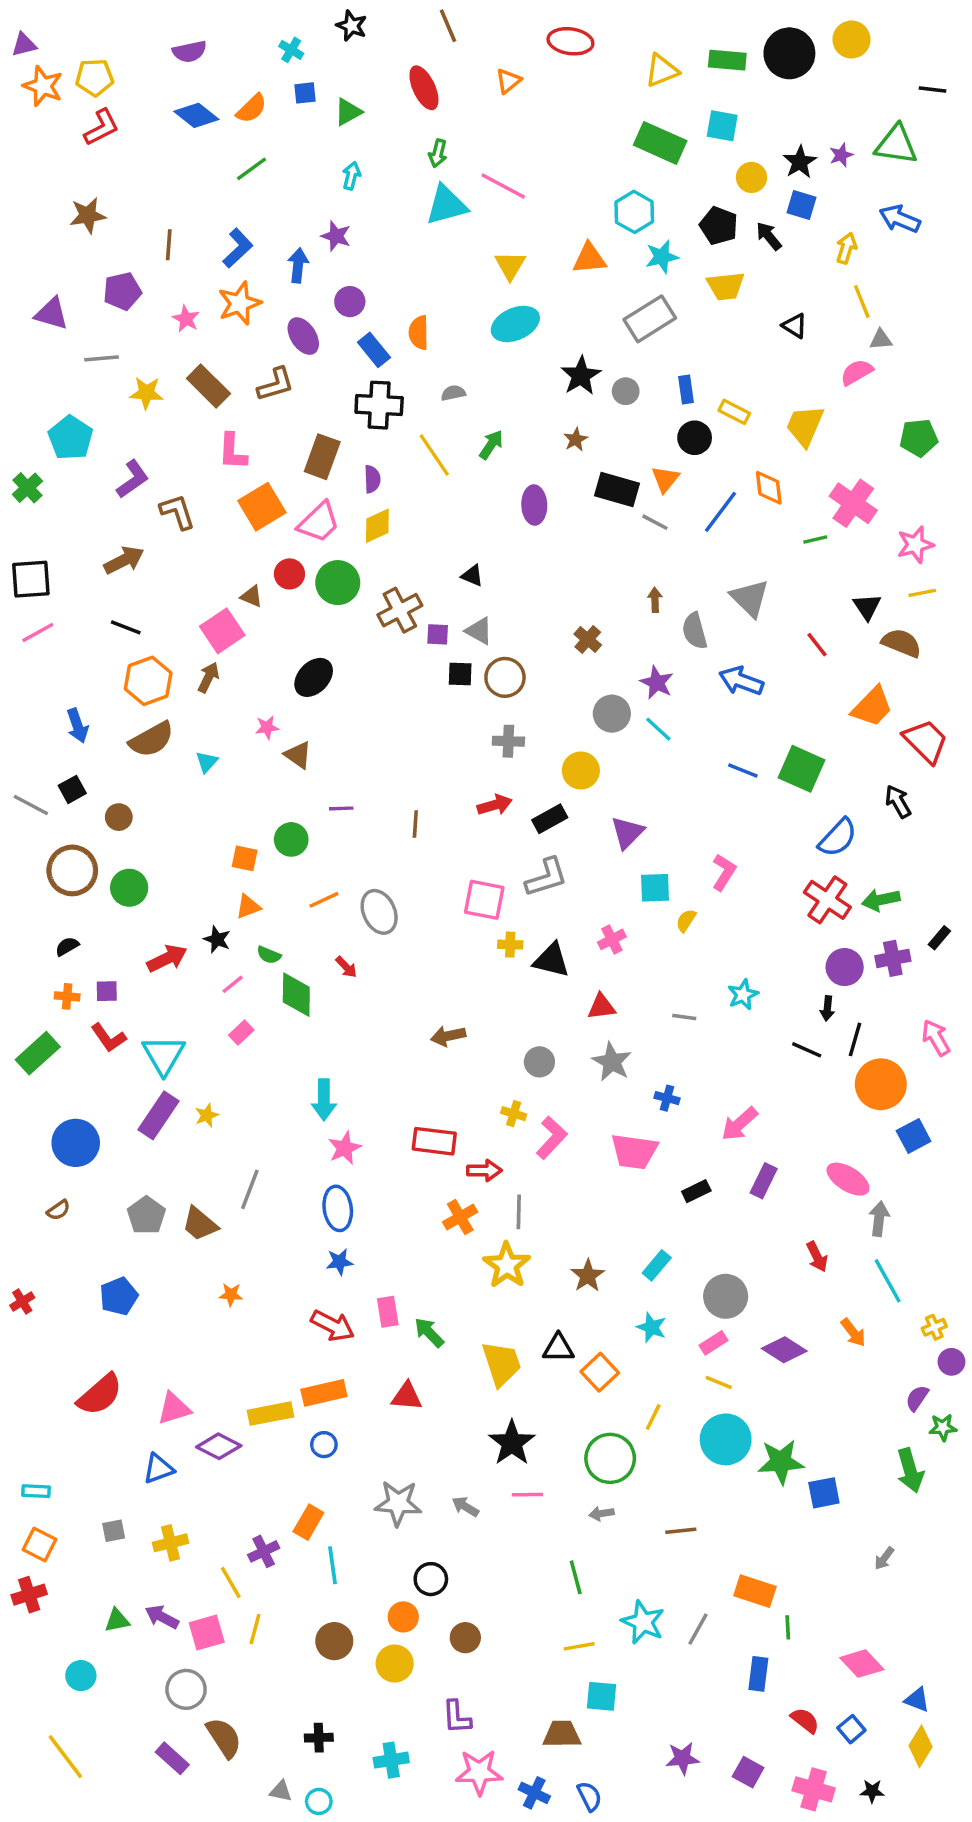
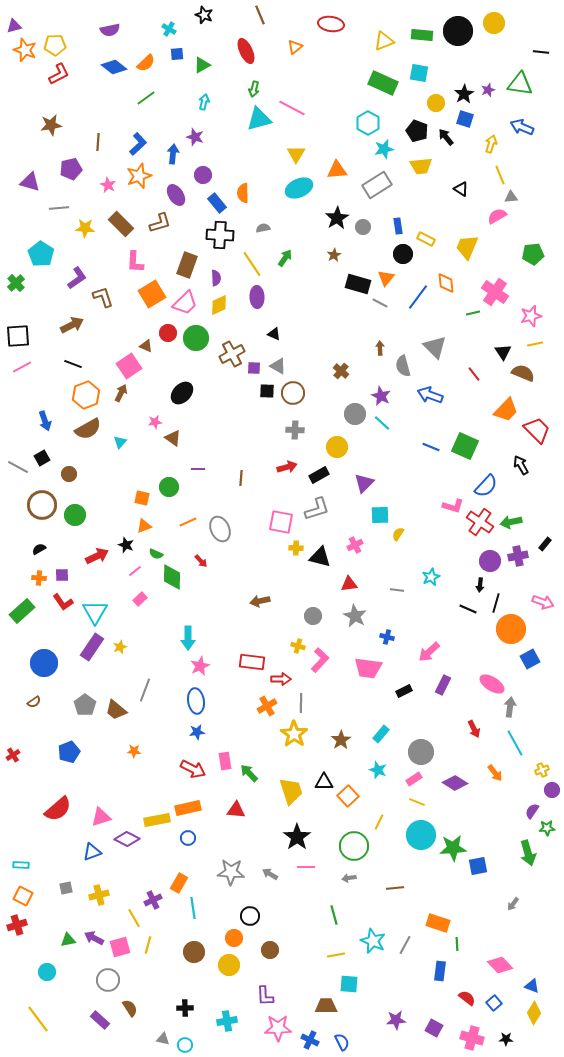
orange triangle: (589, 258) -> (337, 170), moved
purple ellipse: (534, 505) -> (257, 297), moved
pink L-shape: (724, 872) -> (453, 506), moved, turned 75
pink arrow: (936, 1038) -> (543, 602), turned 140
brown semicircle: (224, 1738) -> (130, 1008), size x0.7

